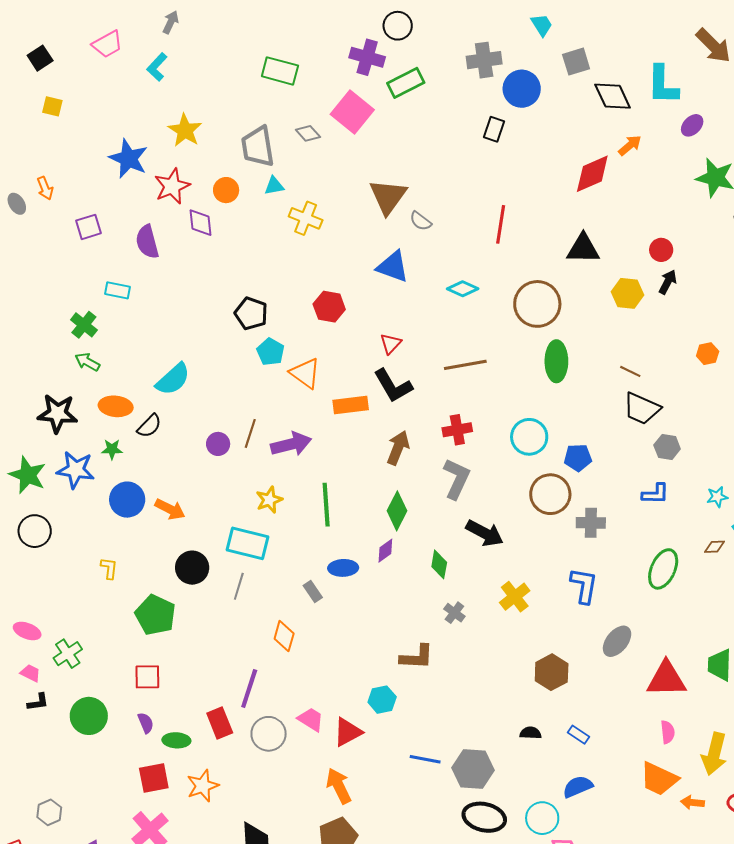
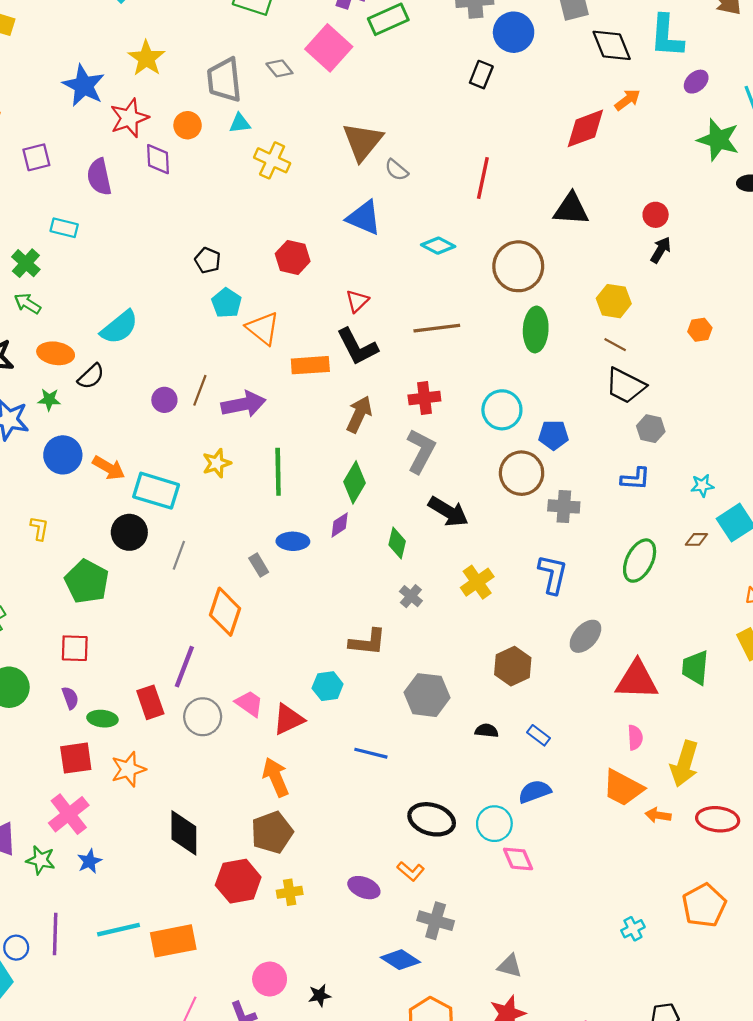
yellow hexagon: (627, 293) -> (614, 301), moved
black pentagon: (251, 313) -> (208, 260), size x0.7
cyan rectangle: (247, 543) -> (156, 491), moved
orange diamond: (284, 636) -> (225, 612), size x1.4
gray hexagon: (473, 769) -> (427, 695), moved

